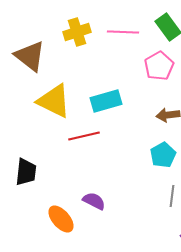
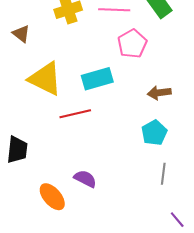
brown triangle: (30, 56) -> (21, 34), size x0.6
pink pentagon: (159, 66) -> (132, 44), moved

